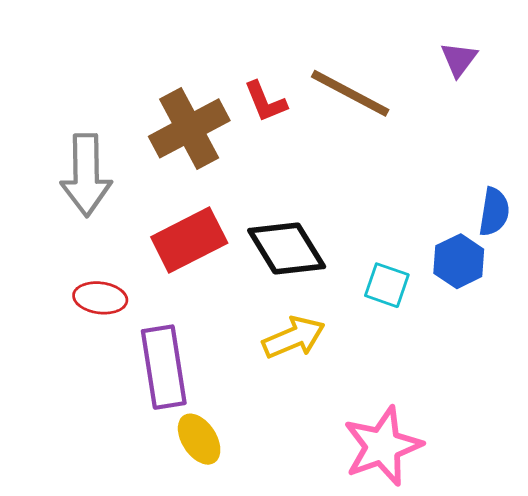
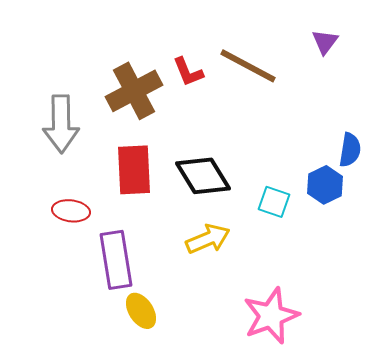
red rectangle: (189, 240) -> (134, 170), turned -66

